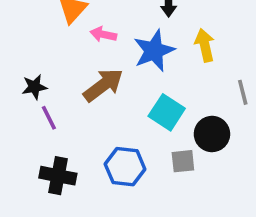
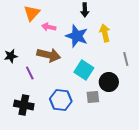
blue star: (154, 51) -> (77, 36), turned -30
brown arrow: (103, 85) -> (49, 55), turned 50
purple line: (49, 118) -> (30, 73), moved

